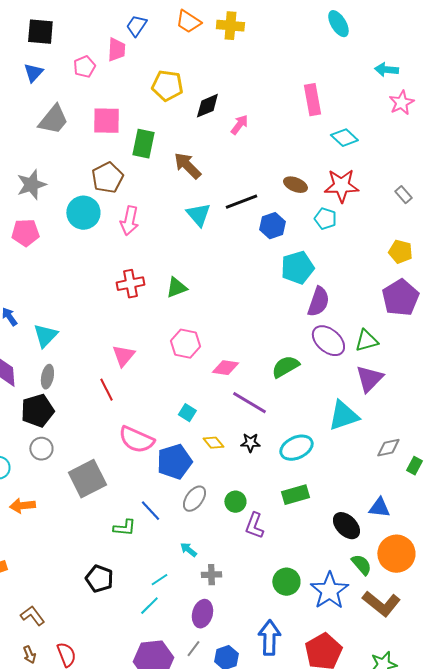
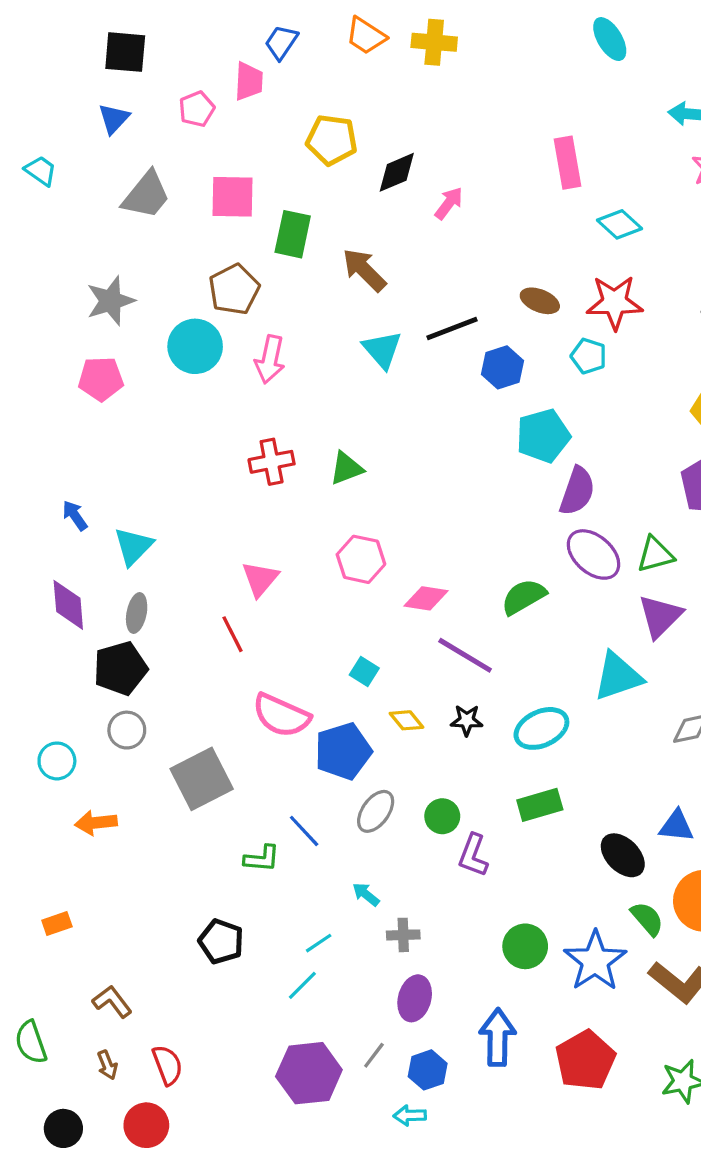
purple ellipse: (202, 614) -> (415, 998), moved

